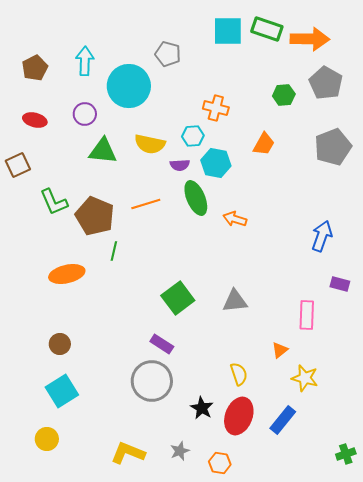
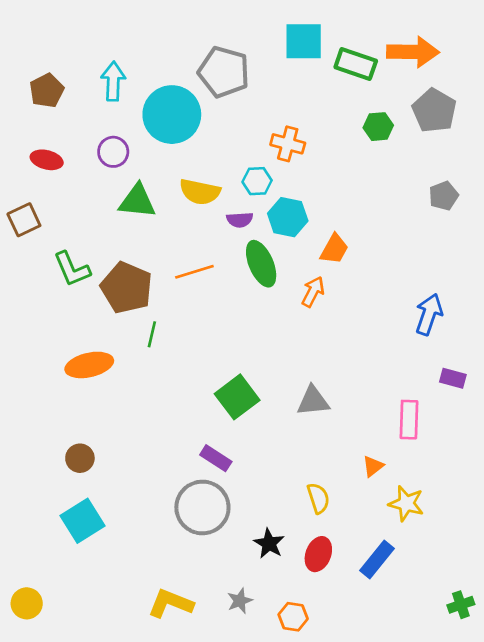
green rectangle: (267, 29) -> (356, 64), moved
gray pentagon: (168, 54) -> (224, 72), size x1.5
orange trapezoid: (264, 144) -> (334, 249), moved
gray pentagon: (333, 147) -> (444, 196), size x0.6
orange arrow: (235, 219) -> (313, 292), turned 100
red ellipse: (239, 416) -> (318, 554), size x0.7
yellow circle: (47, 439) -> (27, 603), moved

